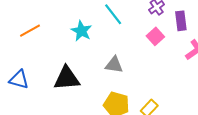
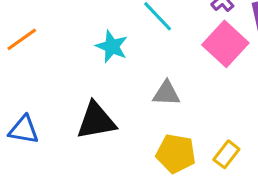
orange line: (30, 31) -> (22, 39), moved
pink square: (155, 36) -> (225, 44), size x1.6

